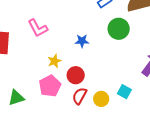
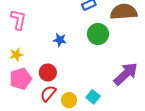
pink L-shape: (38, 28) -> (18, 20), turned -150
yellow star: (54, 61) -> (16, 55), moved

